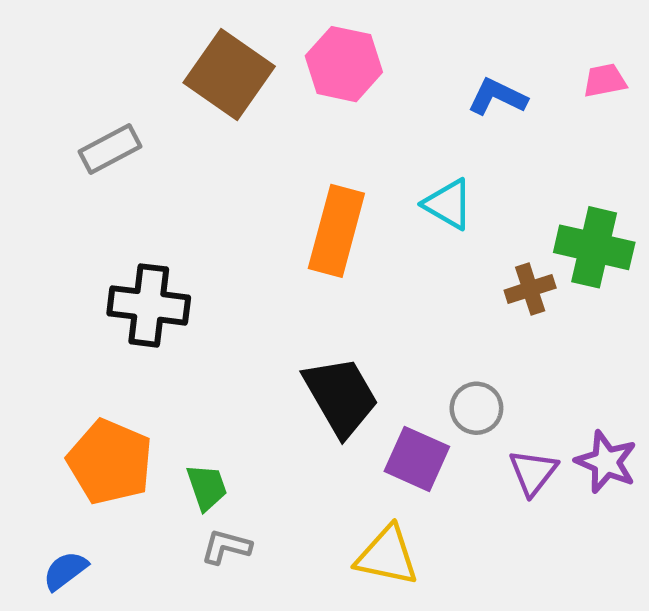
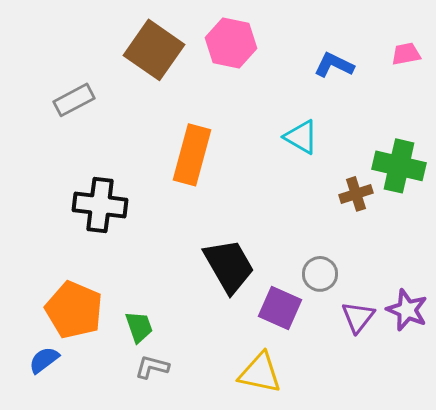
orange rectangle: (336, 231) -> (192, 155), moved
blue semicircle: (65, 571) -> (44, 360), moved

